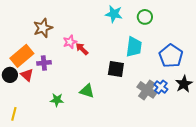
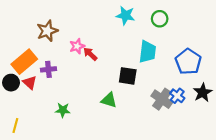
green triangle: (87, 91) -> (109, 100), moved

